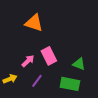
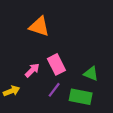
purple line: (37, 81) -> (54, 90), moved

